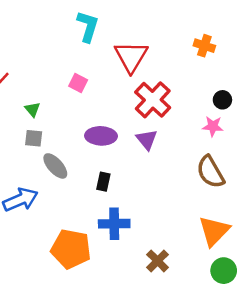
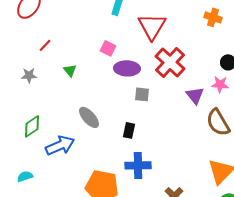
purple ellipse: (101, 136) -> (127, 68), moved
gray square: (34, 138) -> (142, 94), moved
purple triangle: (147, 139) -> (195, 95), moved

